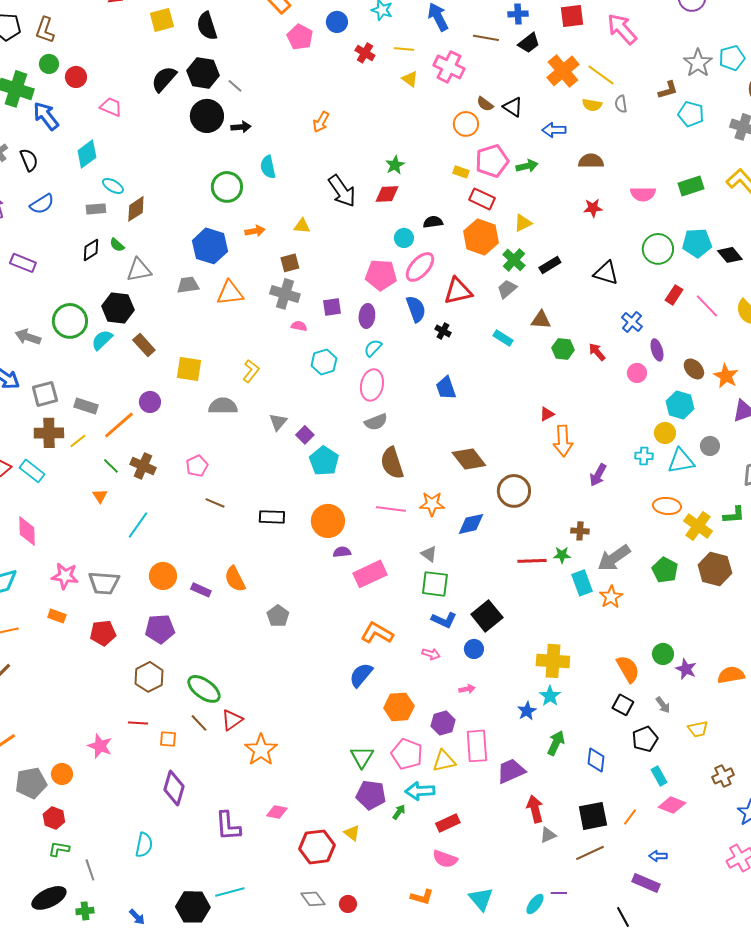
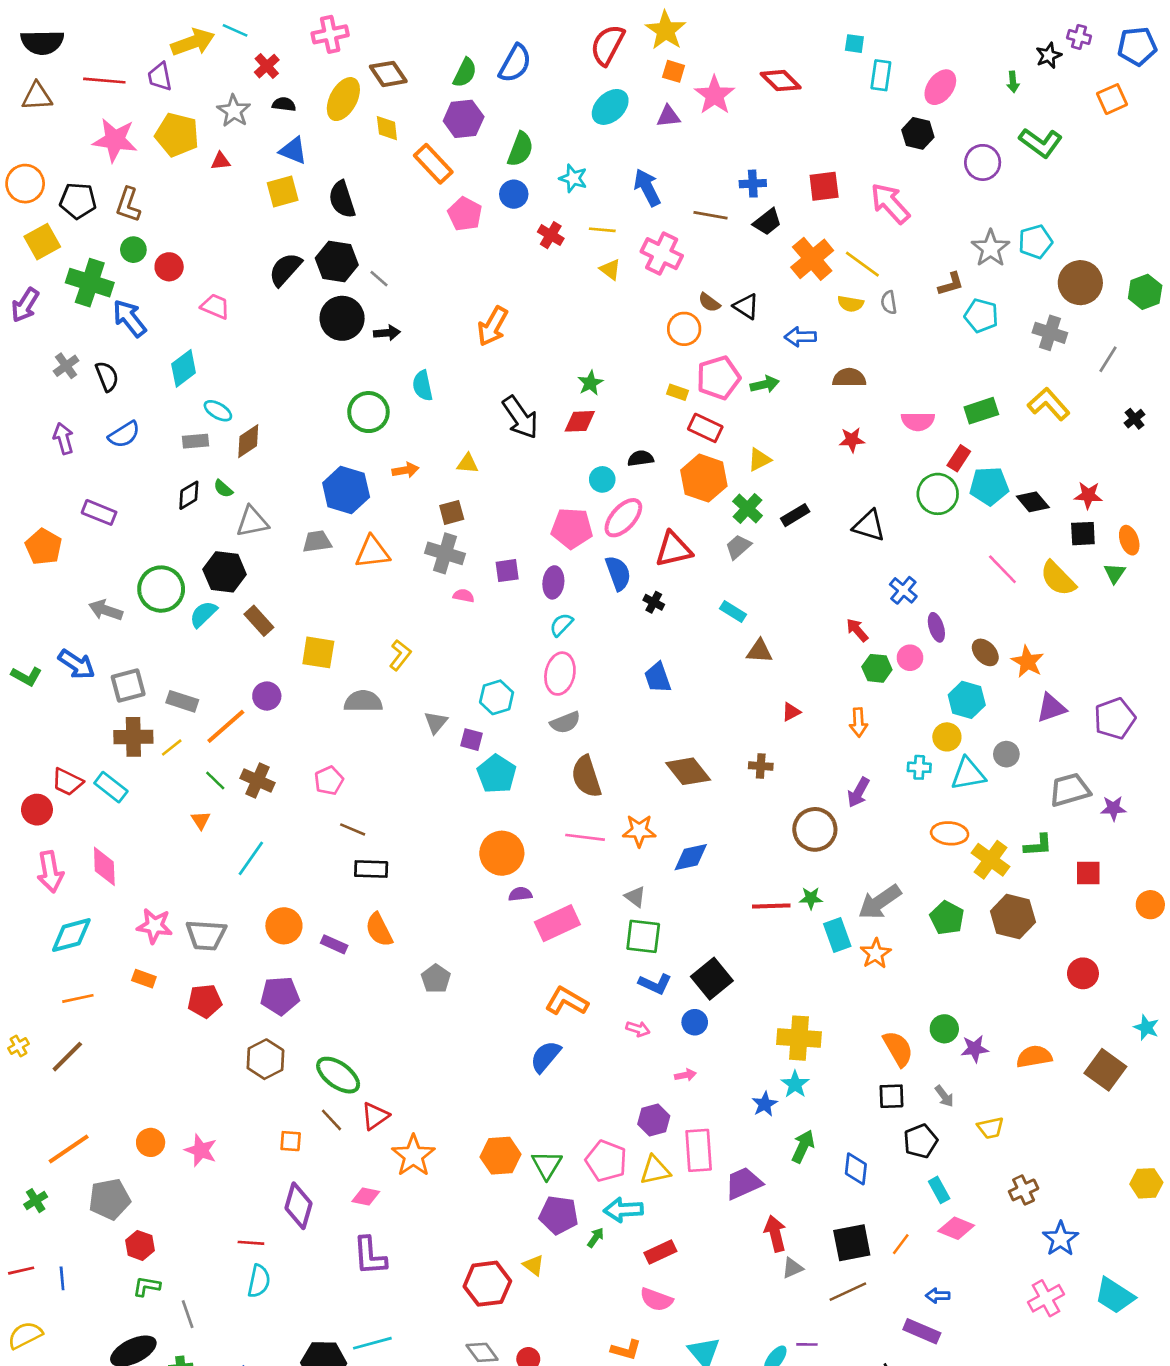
orange arrow: (321, 122) -> (493, 326), size x1.4
red rectangle: (674, 295) -> (959, 458), moved
brown triangle: (541, 320) -> (759, 651), moved
green hexagon: (563, 349) -> (877, 668), moved
cyan hexagon: (324, 362) -> (497, 697), moved
purple square: (305, 435) -> (471, 740), turned -30
orange arrow: (563, 441) -> (858, 722), moved, size x0.7
brown circle: (514, 491) -> (815, 829), moved
black rectangle: (272, 517) -> (371, 869), moved
brown cross: (580, 531) -> (761, 766), moved
purple star: (686, 669) -> (975, 1049), turned -30
black square: (623, 705) -> (891, 1096), turned -30
orange hexagon: (399, 707) -> (501, 1156), moved
red line: (138, 723) -> (251, 1243), moved
orange circle: (62, 774) -> (151, 1142), moved
pink diamond: (277, 812) -> (366, 1197), moved

